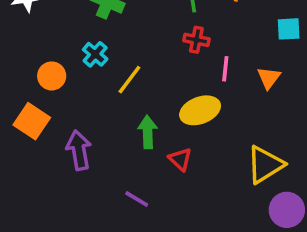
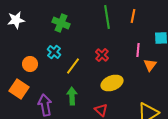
red cross: (196, 40) -> (102, 55), moved, turned 32
pink line: (225, 69) -> (138, 50), moved
green arrow: (148, 132) -> (72, 96), moved

